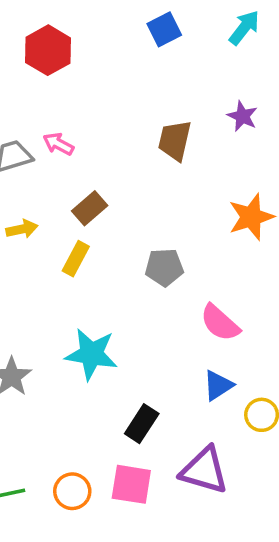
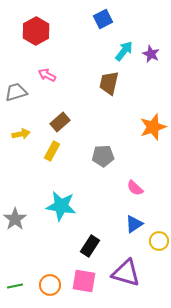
cyan arrow: (244, 28) -> (124, 51), moved
purple star: (242, 116) -> (151, 54), moved
pink arrow: (58, 144) -> (47, 75), moved
pink semicircle: (220, 323) -> (135, 188), size x0.7

